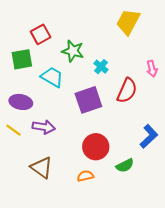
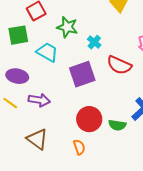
red semicircle: (127, 91) -> (119, 65), turned 90
green semicircle: (125, 165) -> (117, 125), moved, turned 36
orange semicircle: (85, 176) -> (79, 147), turned 84

